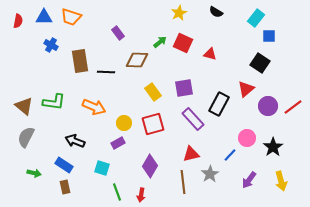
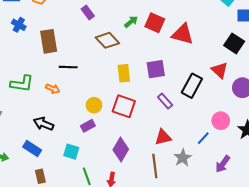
red triangle: (210, 54) -> (183, 34), size x1.6
brown diamond: (137, 60) -> (107, 40), turned 45
black line: (106, 72) -> (68, 67), moved
red triangle: (246, 89) -> (220, 70), turned -36
yellow rectangle: (153, 92) -> (124, 73), turned 30
orange arrow: (94, 107) -> (53, 89), moved, size x0.6
purple rectangle: (193, 119) -> (165, 101), size x0.7
red square: (153, 124) -> (124, 106), turned 35
brown rectangle: (65, 187) -> (40, 176), moved

